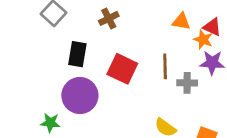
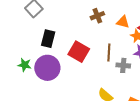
brown cross: (109, 18) -> (97, 16), moved
green star: (50, 123) -> (25, 65), moved

